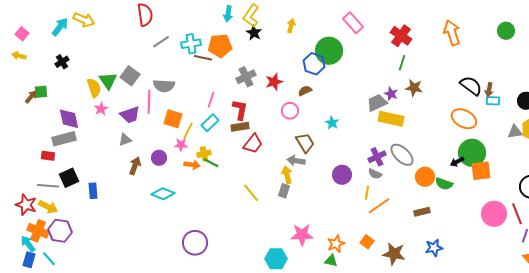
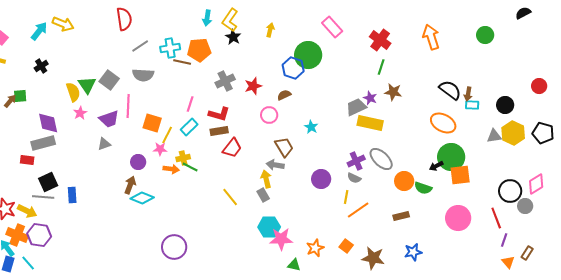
gray semicircle: (164, 86) -> (143, 75), moved
red L-shape: (240, 110) -> (219, 114), turned 95
brown arrow: (135, 166) -> (130, 185), moved
gray line: (48, 186) -> (43, 197), moved
gray rectangle: (284, 191) -> (263, 195), turned -48
pink circle: (494, 214) -> (458, 218), moved
cyan hexagon: (276, 259) -> (269, 227), moved
green triangle: (331, 261) -> (294, 265), moved

